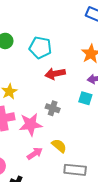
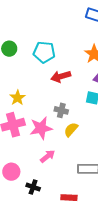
yellow semicircle: (59, 146) -> (71, 130), moved, turned -84

